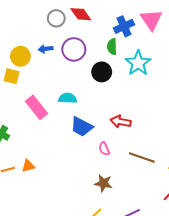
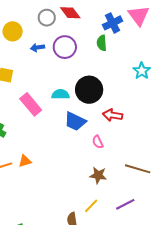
yellow circle: (20, 56) -> (13, 31), moved
cyan star: (138, 63) -> (142, 71), moved, size x0.7
black circle: (102, 72) -> (89, 90), moved, size x1.4
brown line: (142, 157) -> (138, 169), moved

